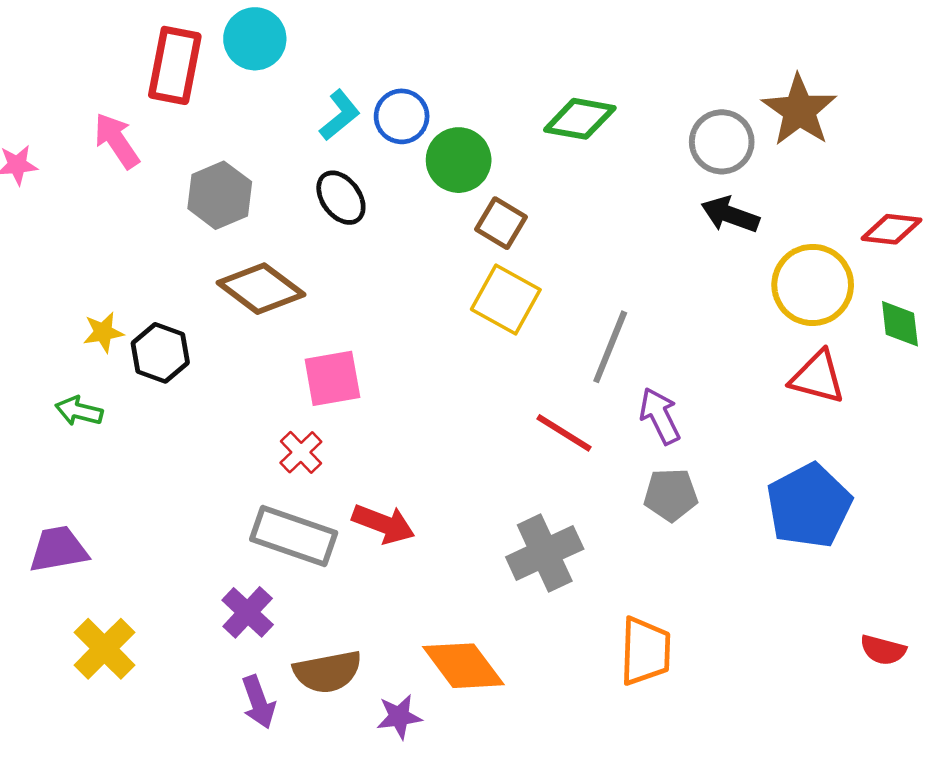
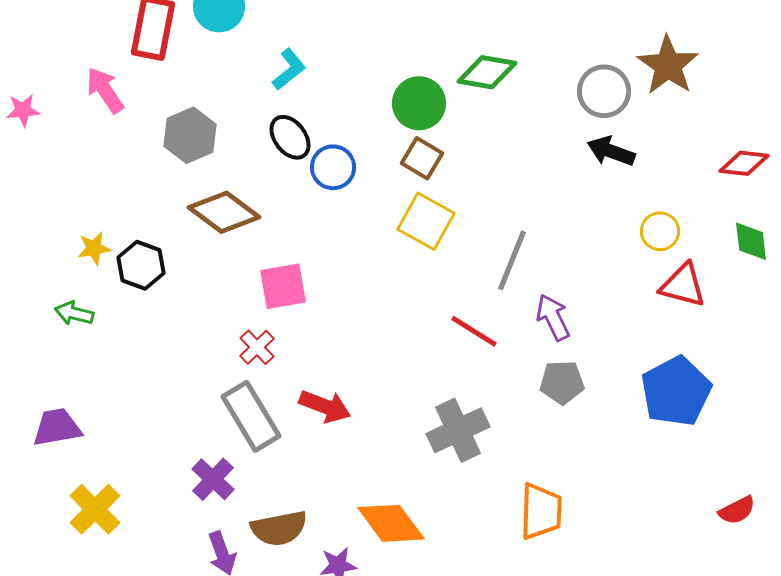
blue circle: (402, 116) -> (333, 167), moved
green circle: (459, 160) -> (419, 103), moved
yellow circle: (813, 285) -> (660, 231), moved, size x0.6
gray rectangle: (294, 536) -> (251, 416), turned 40
red semicircle: (883, 650) -> (737, 510), turned -42

